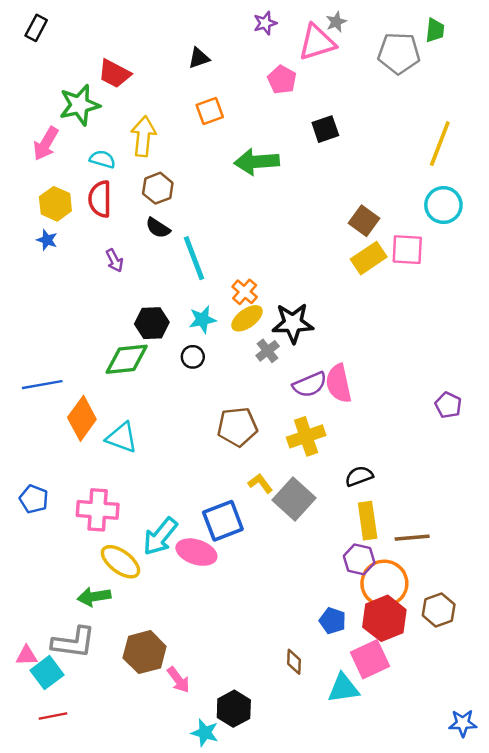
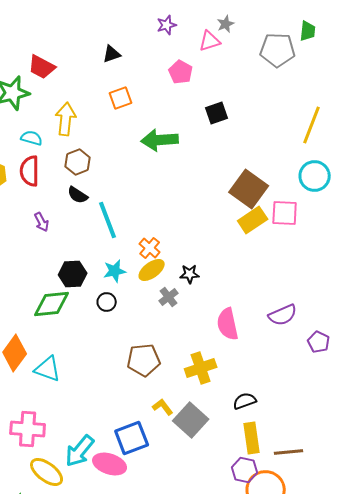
pink triangle: (317, 42) -> (210, 41), size x0.7
brown square: (364, 221) -> (249, 189), size x1.5
black star: (293, 323) -> (190, 274), size x0.6
purple semicircle: (310, 385) -> (283, 315), moved

